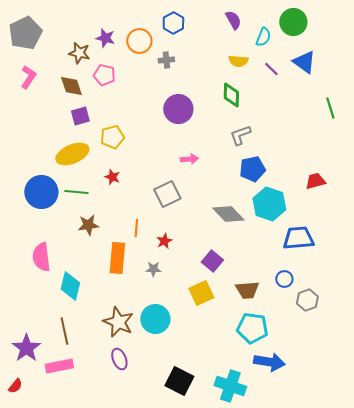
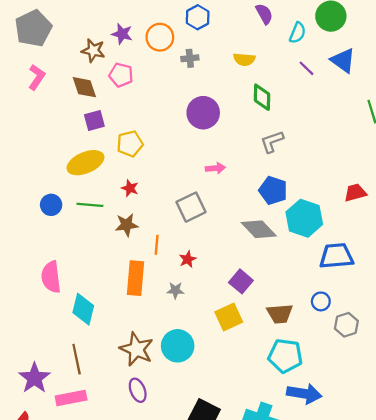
yellow semicircle: (238, 61) -> (244, 59), moved
blue pentagon: (252, 169) -> (273, 190), moved, turned 30
blue circle: (41, 192) -> (51, 205), size x0.6
brown star: (88, 225) -> (127, 225), moved

